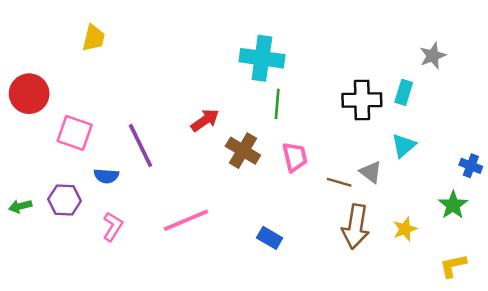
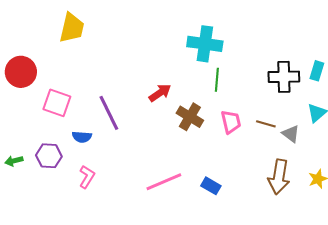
yellow trapezoid: (94, 38) -> (72, 28), size x1.4
brown line: (339, 182) -> (266, 124), moved
pink line: (186, 220) -> (164, 182), moved

